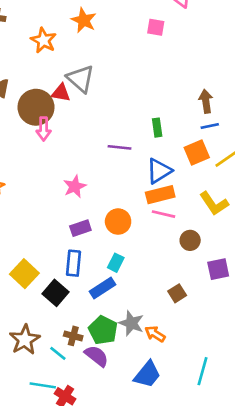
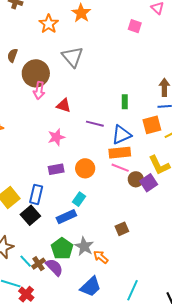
red triangle: (61, 93) -> (64, 105), moved
purple line: (120, 147) -> (95, 124), moved
brown circle: (190, 240) -> (136, 179), moved
blue rectangle: (74, 263) -> (36, 194), moved
purple square: (218, 269) -> (149, 183), moved, turned -30
brown cross: (73, 336) -> (38, 264), moved, turned 32

